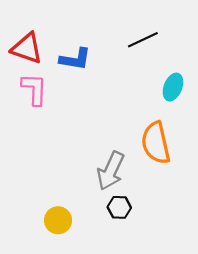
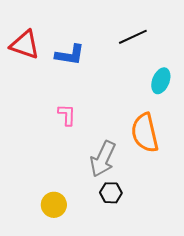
pink L-shape: (34, 89) -> (67, 115), moved, size x0.7

